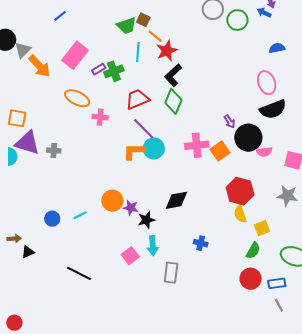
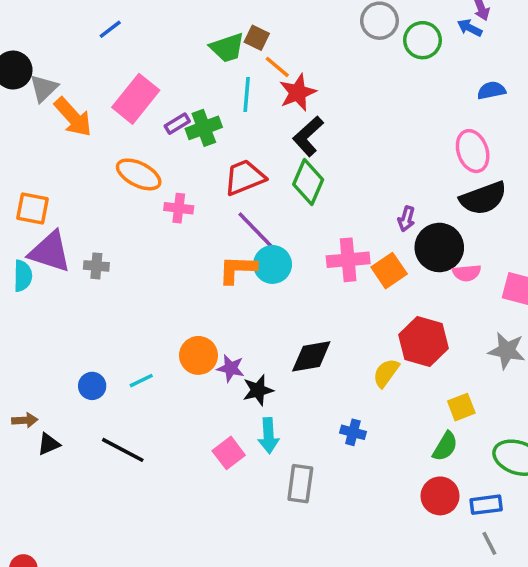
purple arrow: (230, 122) -> (406, 219), turned 48
yellow semicircle: (240, 214) -> (386, 373), moved, turned 54
black line: (79, 273) -> (123, 450), moved

